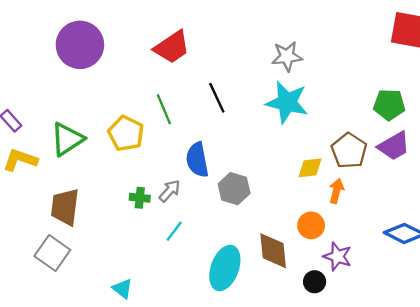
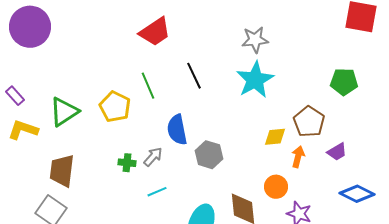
purple circle: (80, 45) -> (30, 27), moved
cyan star: (287, 102) -> (255, 80), turned 30
purple trapezoid: (394, 146) -> (337, 152), moved, size x0.7
cyan line: (174, 231) -> (157, 192), turned 30

